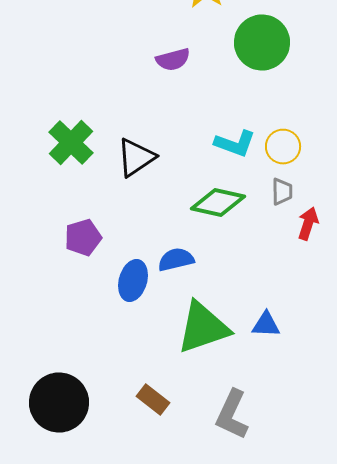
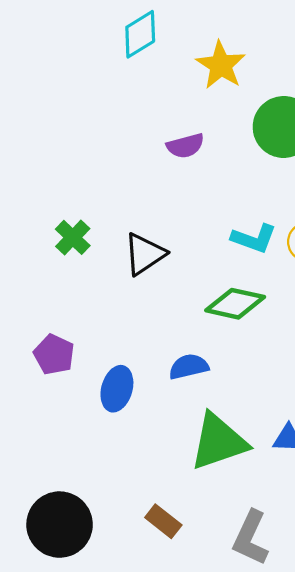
green cross: (71, 142) -> (73, 237), size x0.7
purple pentagon: (83, 238) -> (54, 354), moved, turned -30
blue ellipse: (133, 280) -> (117, 389), moved

